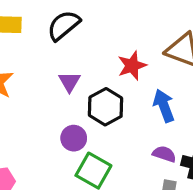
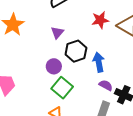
red star: (132, 66) -> (100, 20), moved
blue arrow: (164, 106) -> (99, 62), moved

